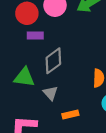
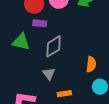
green triangle: (24, 77) -> (21, 42), moved

